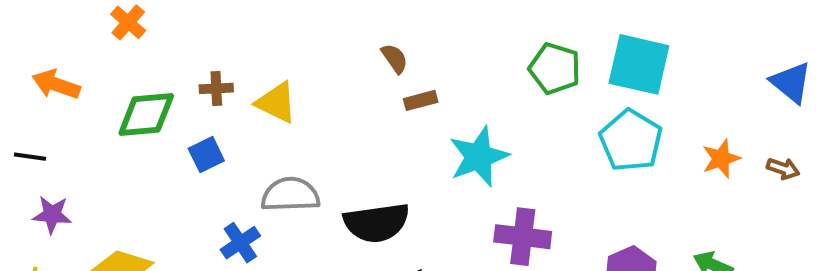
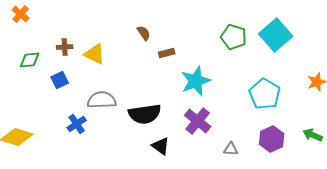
brown semicircle: (395, 58) -> (144, 33), moved
cyan square: (639, 64) -> (276, 35), turned 36
green diamond: (146, 114) -> (30, 60), size x0.7
cyan pentagon: (631, 141) -> (265, 94), moved
purple cross: (523, 237) -> (198, 121), moved, turned 32

